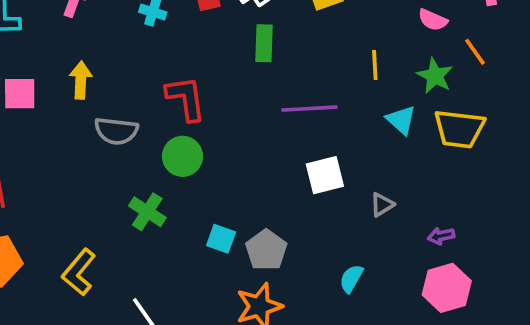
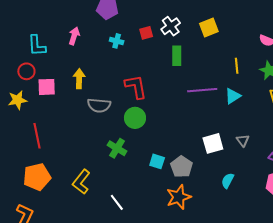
cyan triangle: (401, 120) -> (233, 96), moved, turned 48
white square: (325, 175) -> (213, 143), moved
gray triangle: (382, 205) -> (243, 140), turned -32

